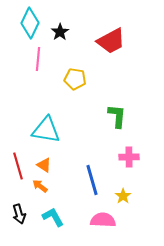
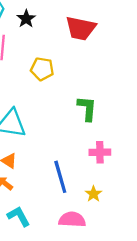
red trapezoid: (111, 41) -> (81, 28), turned 40

